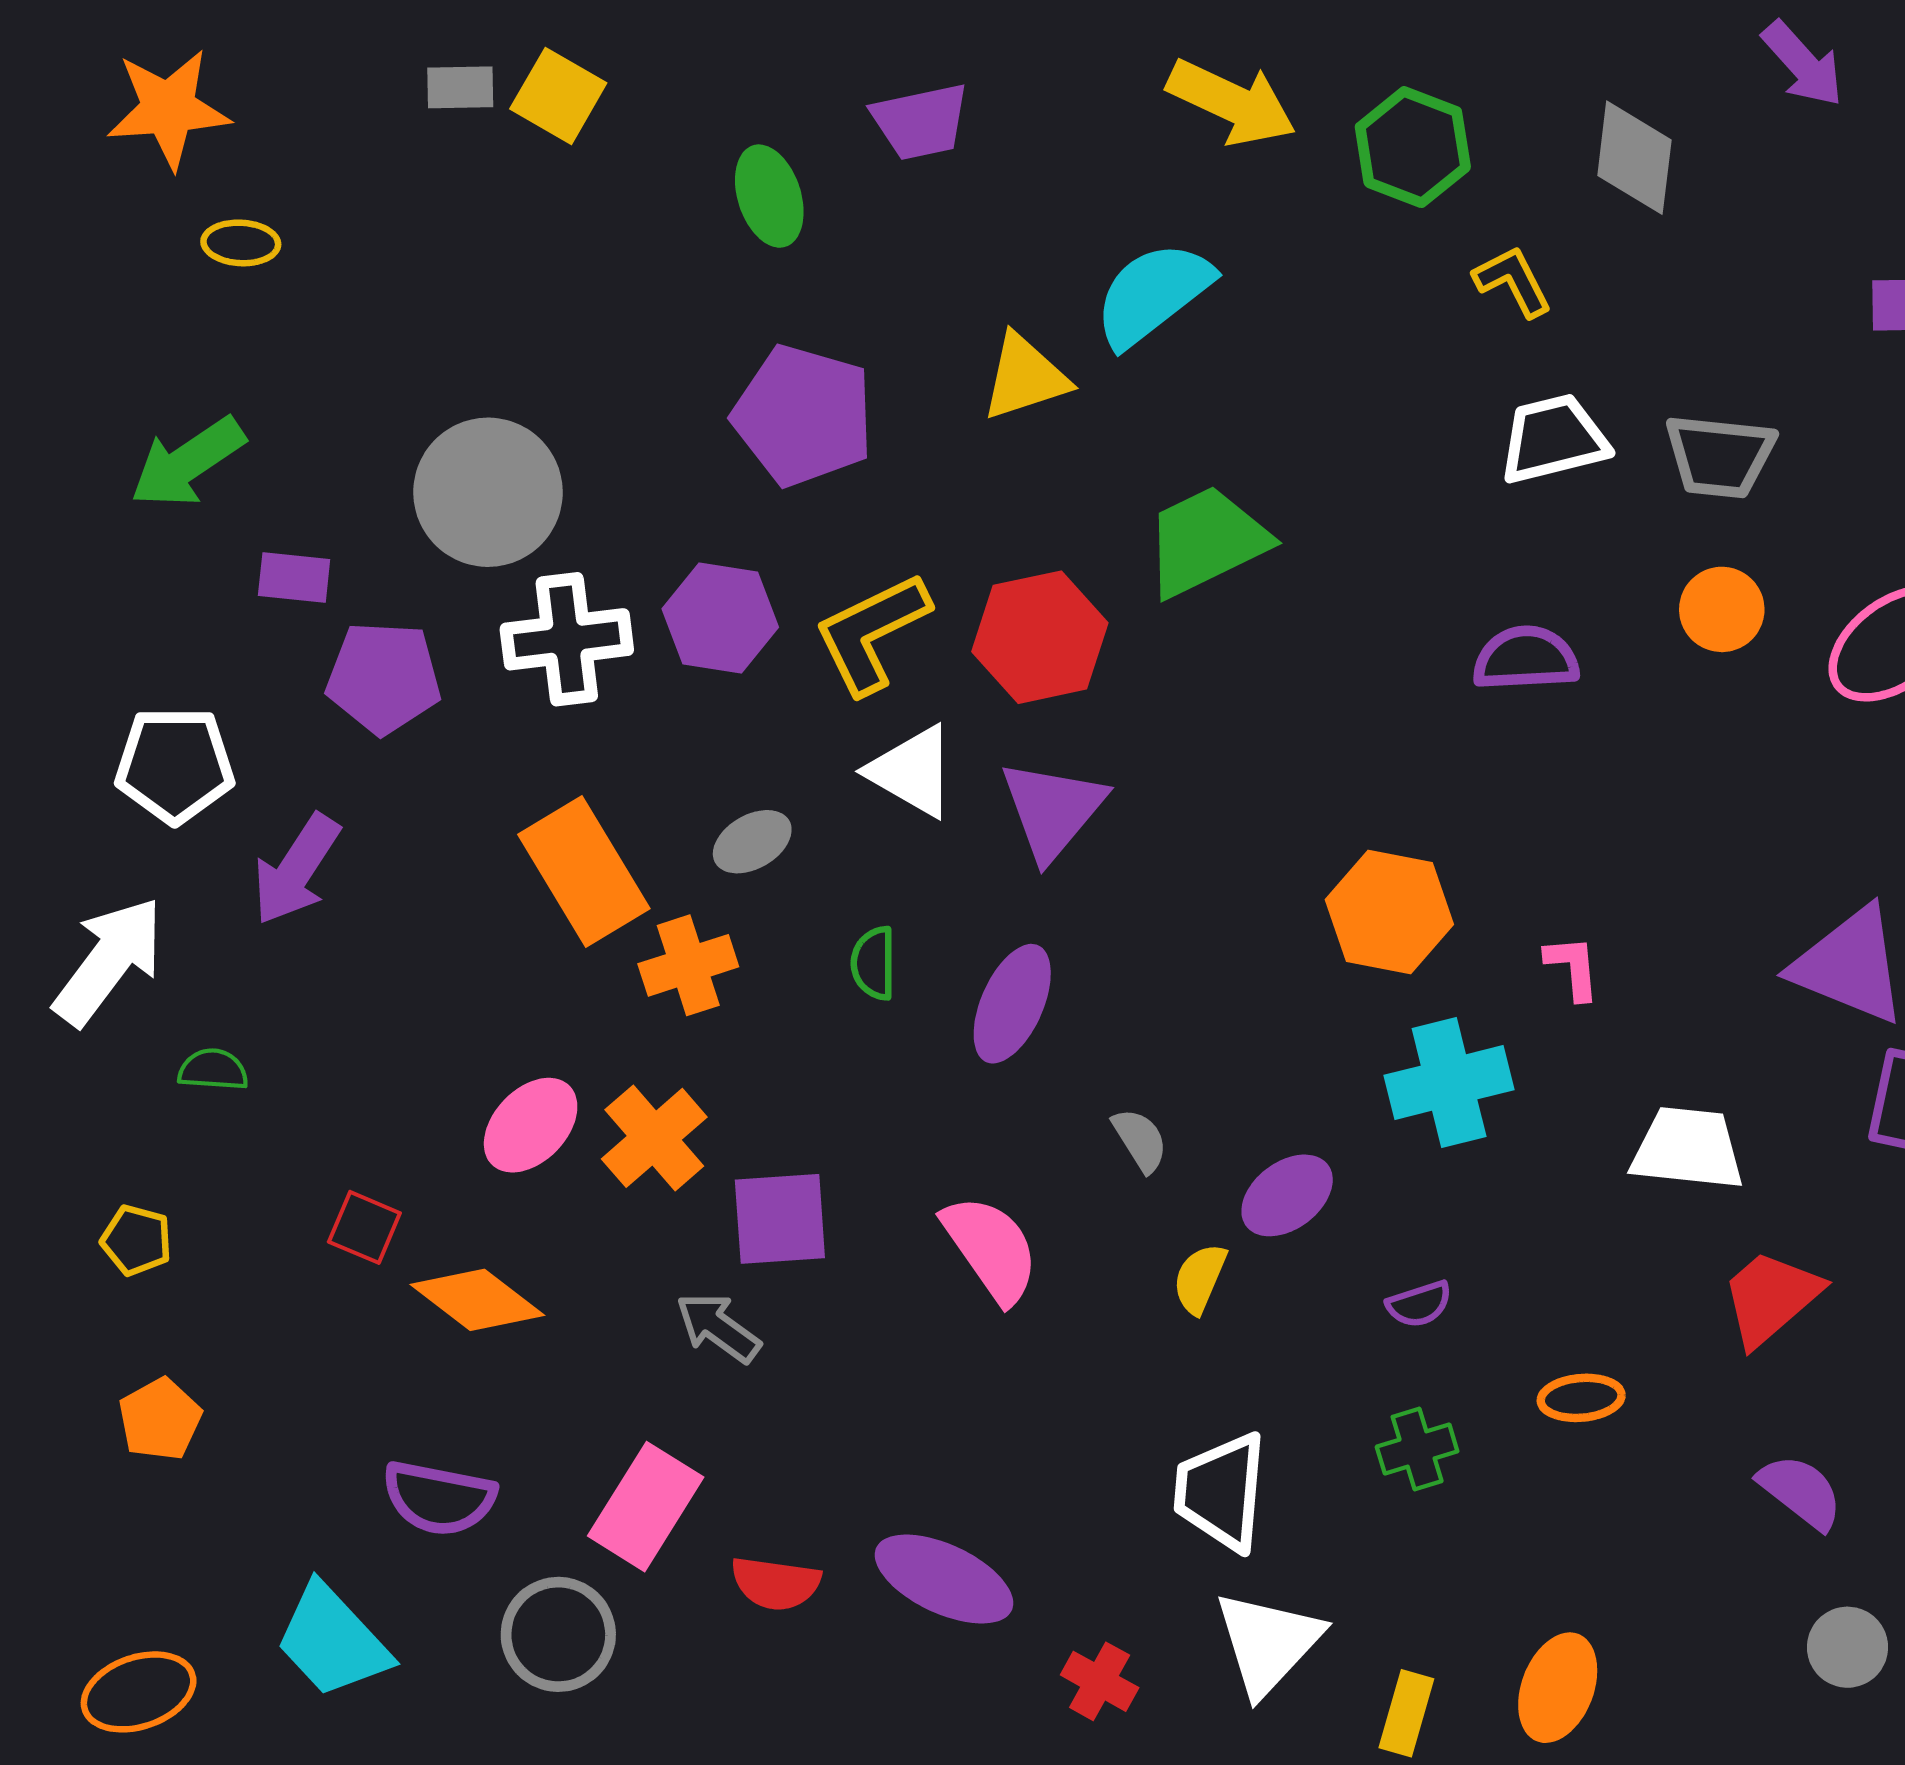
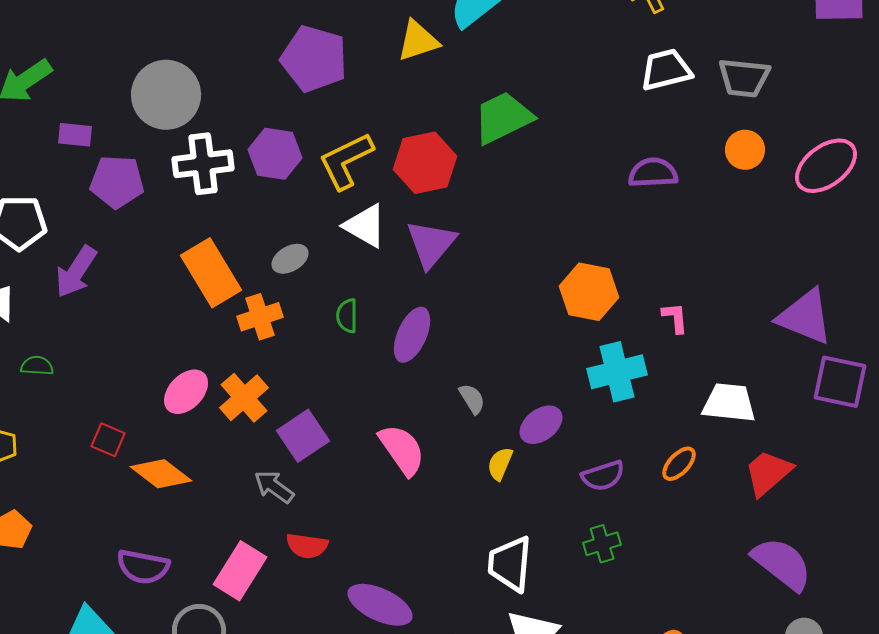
purple square: (780, 1219) -> (303, 436), turned -30
purple semicircle: (1419, 1304) -> (603, 476), size x1.4
orange ellipse: (1581, 1398) -> (679, 464), moved, turned -42
purple semicircle: (1801, 1492) -> (782, 564), size x1.5
red semicircle: (776, 1583) -> (307, 546), moved

